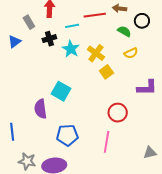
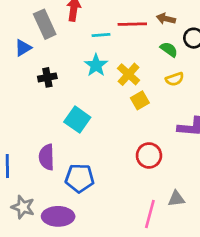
gray rectangle: (29, 22) -> (45, 24), size x1.5
black cross: (49, 39) -> (47, 77), moved
purple semicircle: (41, 109) -> (47, 157), moved
pink line: (107, 142) -> (150, 214), moved
gray triangle: (150, 153) -> (176, 199), moved

